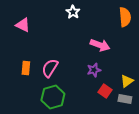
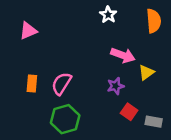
white star: (73, 12) -> (108, 15), moved
pink triangle: (23, 25) -> (28, 31), turned -49
yellow triangle: (127, 81) -> (146, 72), moved

